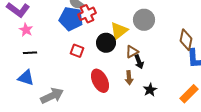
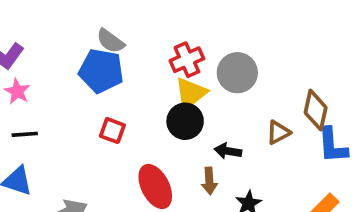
red cross: (87, 14) -> (187, 60), moved
black circle: (106, 43) -> (185, 121), moved
brown triangle: (132, 52) -> (278, 132), moved
black arrow: (139, 62) -> (228, 151), turned 120

